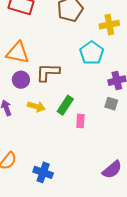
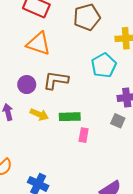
orange triangle: (18, 53) -> (39, 44), moved
green rectangle: (65, 105) -> (70, 117), turned 48

